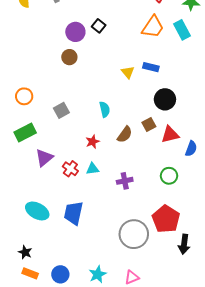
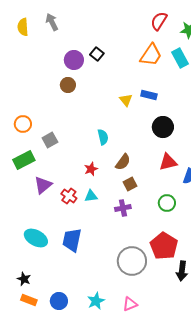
gray square: (61, 110) -> (50, 140), moved
brown square: (149, 124) -> (130, 184), moved

